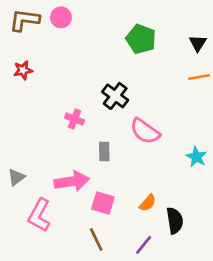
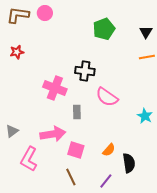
green pentagon: (141, 39) -> (104, 29), turned 30
black cross: (115, 96) -> (85, 71), turned -30
pink cross: (75, 119) -> (55, 88), size x1.6

